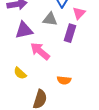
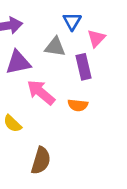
purple rectangle: (70, 33) -> (83, 67), turned -30
orange semicircle: (64, 80) -> (78, 105), moved

